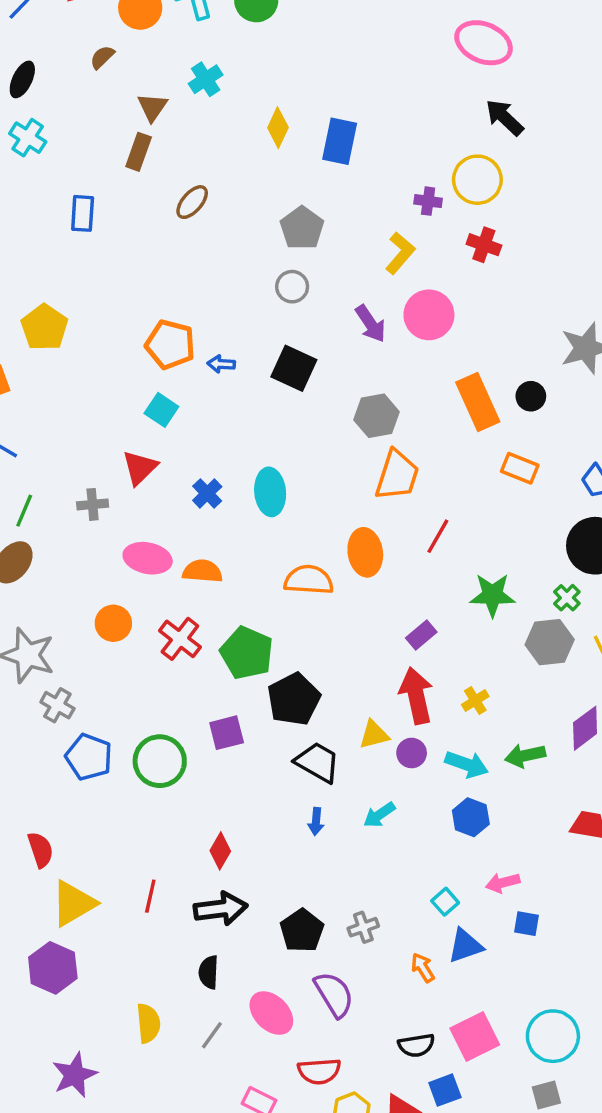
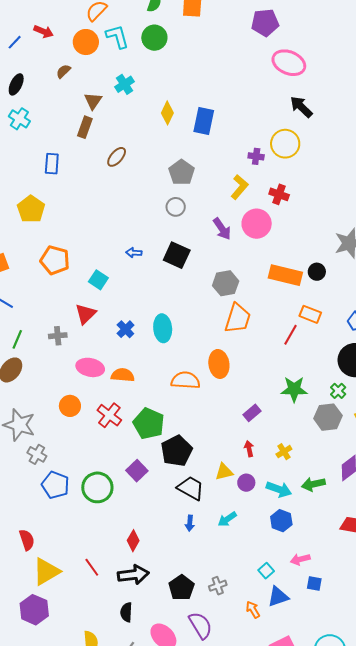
red cross: (484, 245) -> (279, 194), moved
yellow pentagon: (44, 327) -> (31, 209), moved
orange pentagon: (170, 345) -> (55, 260), moved
orange rectangle: (478, 402) -> (285, 275), turned -52
red line: (438, 536) -> (291, 335), moved
red arrow: (416, 696) -> (249, 449), size x0.5
purple square: (227, 733) -> (137, 471), turned -30
red line: (150, 896) -> (92, 567), turned -48

